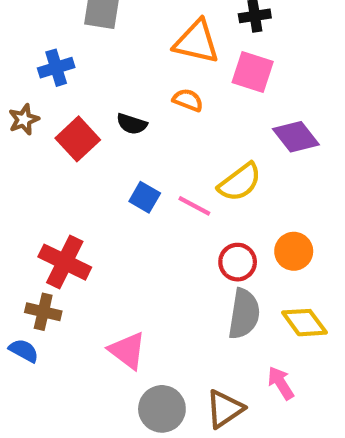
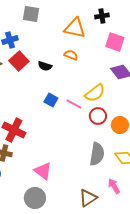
pink square: (253, 72) -> (115, 42), moved
red square: (78, 139) -> (19, 61), moved
red circle: (238, 262) -> (98, 116), moved
gray circle: (162, 409) -> (35, 198), moved

